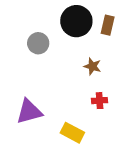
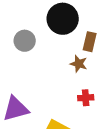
brown rectangle: (108, 25) -> (90, 42), moved

